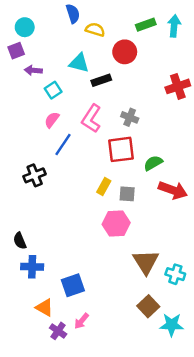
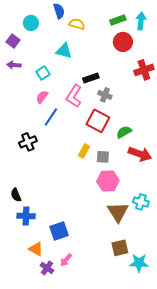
cyan circle: (25, 27) -> (31, 23), moved
purple square: (16, 51) -> (13, 41), turned -32
red circle: (125, 52) -> (123, 42), moved
purple arrow: (33, 70) -> (14, 65), moved
black rectangle: (101, 80) -> (91, 78), moved
red square: (121, 149) -> (98, 121), turned 35
pink hexagon: (116, 224) -> (108, 181), moved
cyan cross: (175, 274) -> (141, 202), moved
brown square: (148, 306) -> (120, 248), turned 30

